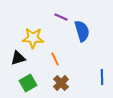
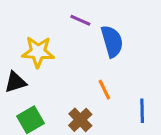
orange line: (55, 59) -> (104, 90), moved

